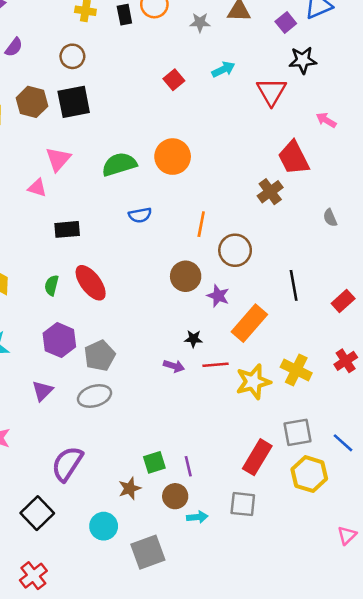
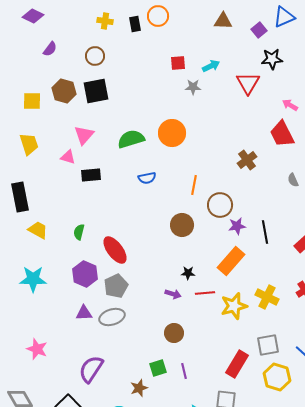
gray star: (200, 22) -> (193, 87), moved
red square: (174, 80) -> (178, 63), moved, turned 35
red trapezoid: (294, 158) -> (282, 134), moved
black rectangle: (67, 229) -> (91, 175), moved
red ellipse: (91, 283) -> (115, 250), moved
purple star: (218, 296) -> (237, 226), moved, turned -30
purple triangle: (42, 391) -> (84, 313), moved, turned 42
brown circle: (175, 496) -> (174, 333), moved

